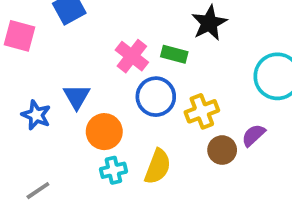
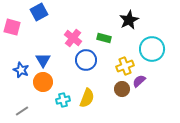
black star: (209, 23) -> (129, 20), moved
green rectangle: (174, 54) -> (104, 38), moved
yellow cross: (202, 111) -> (125, 66), moved
orange circle: (104, 132) -> (43, 82), moved

